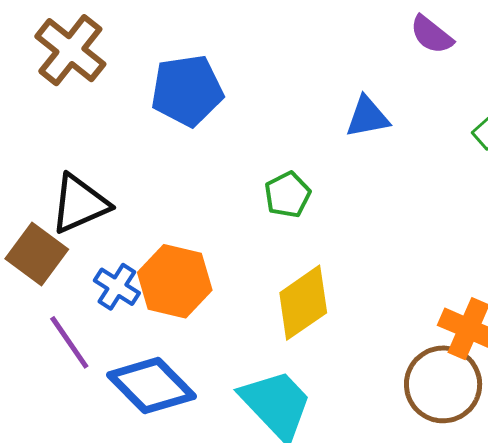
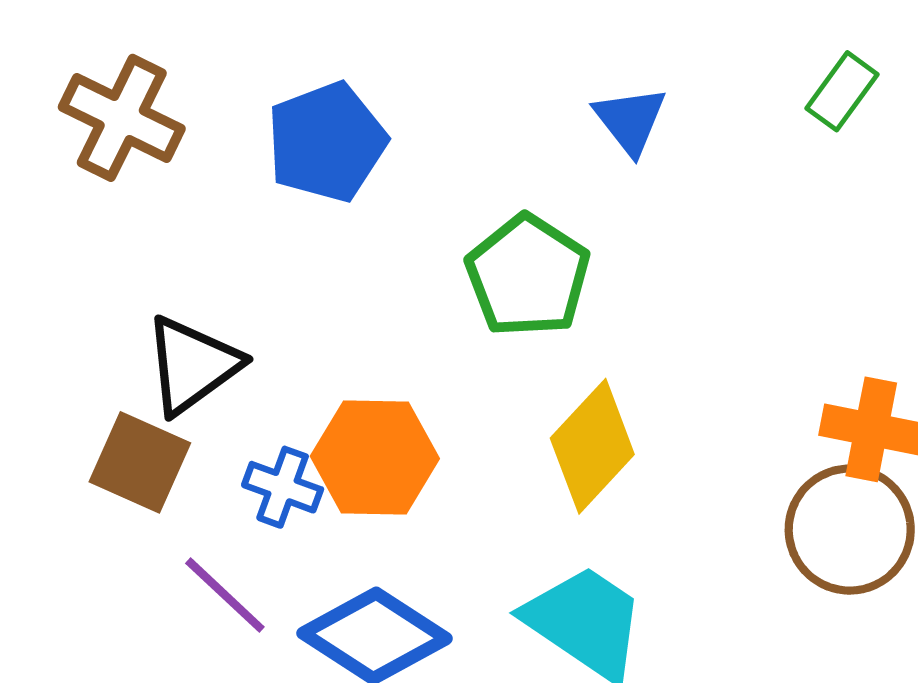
blue triangle: (367, 117) -> (630, 120), turned -45
green pentagon: (288, 195) -> (528, 276), size x1.6

